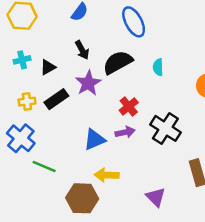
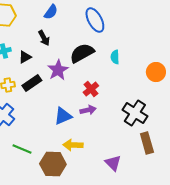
black arrow: (82, 50) -> (44, 38), moved
black cross: (165, 128) -> (135, 113), moved
green line: (44, 166) -> (22, 149), moved

